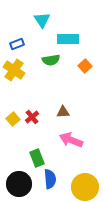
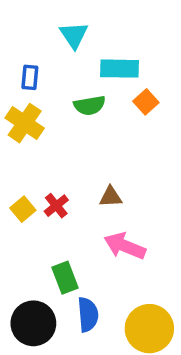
blue rectangle: (17, 44) -> (30, 77), turned -64
orange square: (85, 66) -> (146, 102), moved

